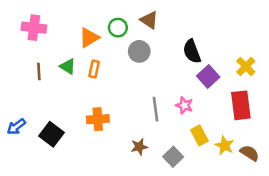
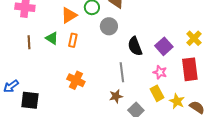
black semicircle: (192, 51) -> (135, 46), moved
pink star: (184, 105) -> (160, 72), moved
orange cross: (98, 119) -> (76, 80), turned 30
black square: (51, 134) -> (30, 100), moved, turned -30
brown star: (139, 147) -> (116, 96), moved

